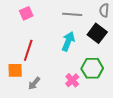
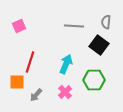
pink square: (26, 13) -> (19, 26), moved
cyan arrow: (68, 41) -> (66, 64), moved
pink cross: (72, 80) -> (65, 92), moved

